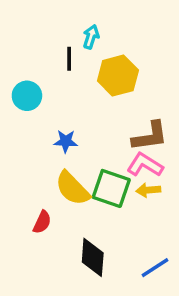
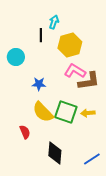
pink L-shape: (145, 165) -> (75, 71), moved
red semicircle: (42, 222) -> (25, 132), turned -48

